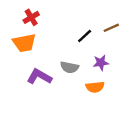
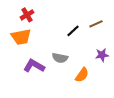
purple star: (101, 63) -> (102, 55), moved
orange semicircle: (95, 87) -> (82, 75), turned -49

